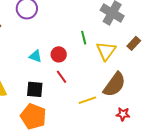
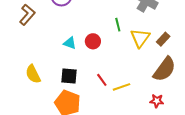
brown rectangle: (134, 43) -> (163, 39), moved
red line: (62, 77) -> (102, 80), moved
brown semicircle: (114, 85) -> (165, 69), moved

